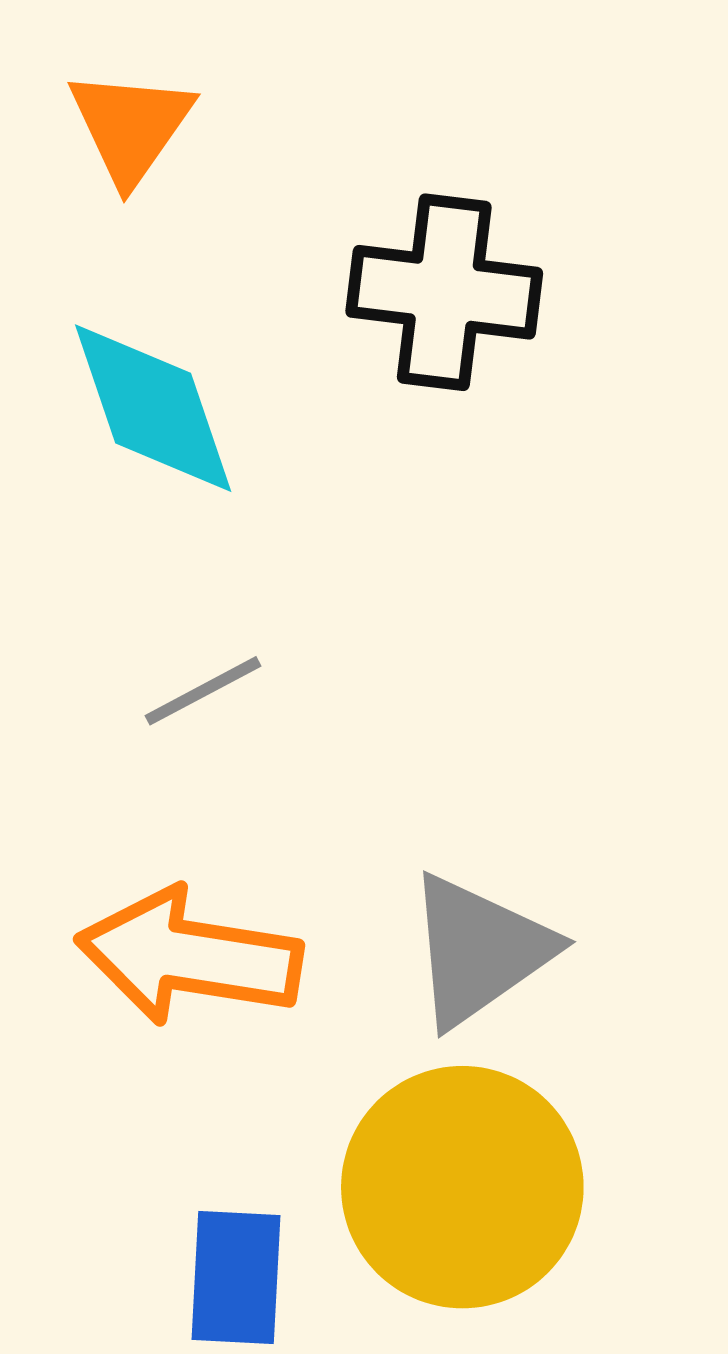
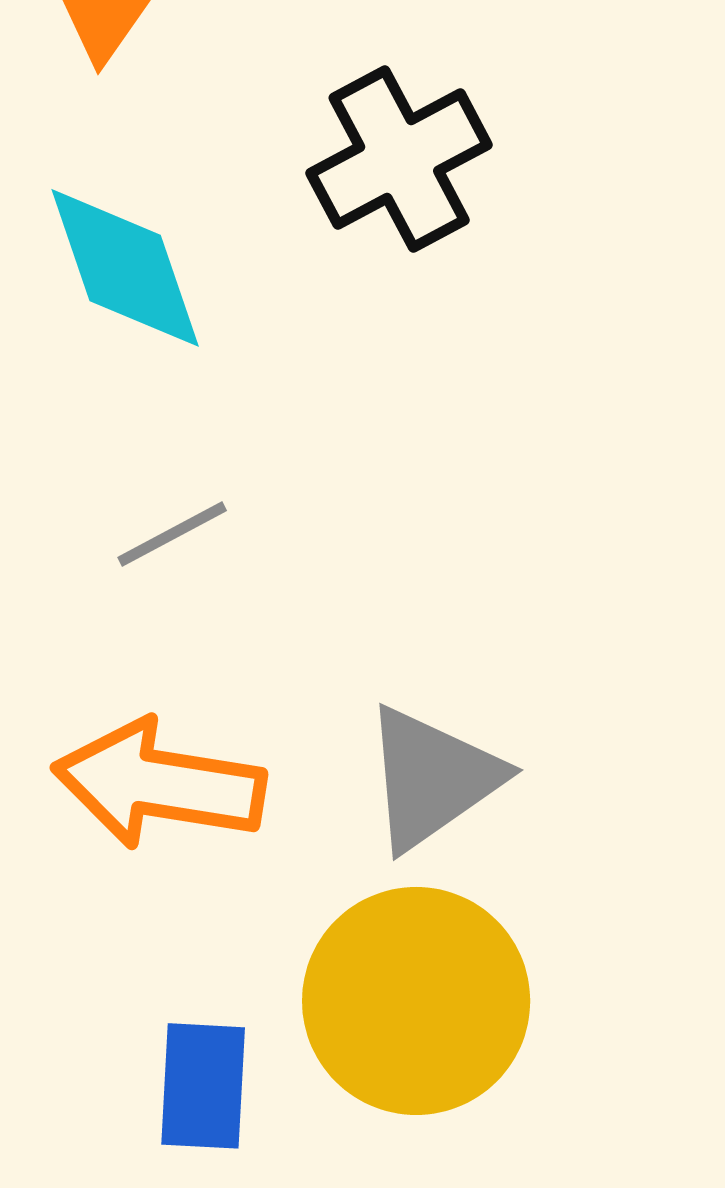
black cross: (444, 292) -> (399, 159), turned -35

